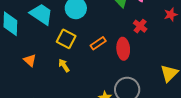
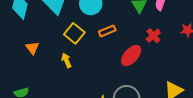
orange rectangle: (98, 43) -> (107, 31), moved
red ellipse: (123, 49) -> (131, 56), turned 35

